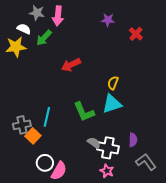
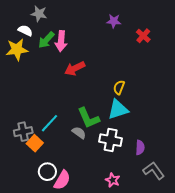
pink arrow: (58, 16) -> (61, 41), moved
cyan line: (47, 117) -> (49, 123), turned 30
gray semicircle: (94, 143) -> (79, 133), moved
white cross: (108, 148) -> (111, 140), moved

